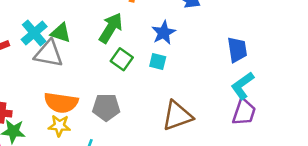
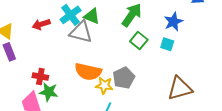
gray pentagon: (106, 107) -> (124, 78), turned -30
yellow star: (59, 126) -> (104, 85), moved

